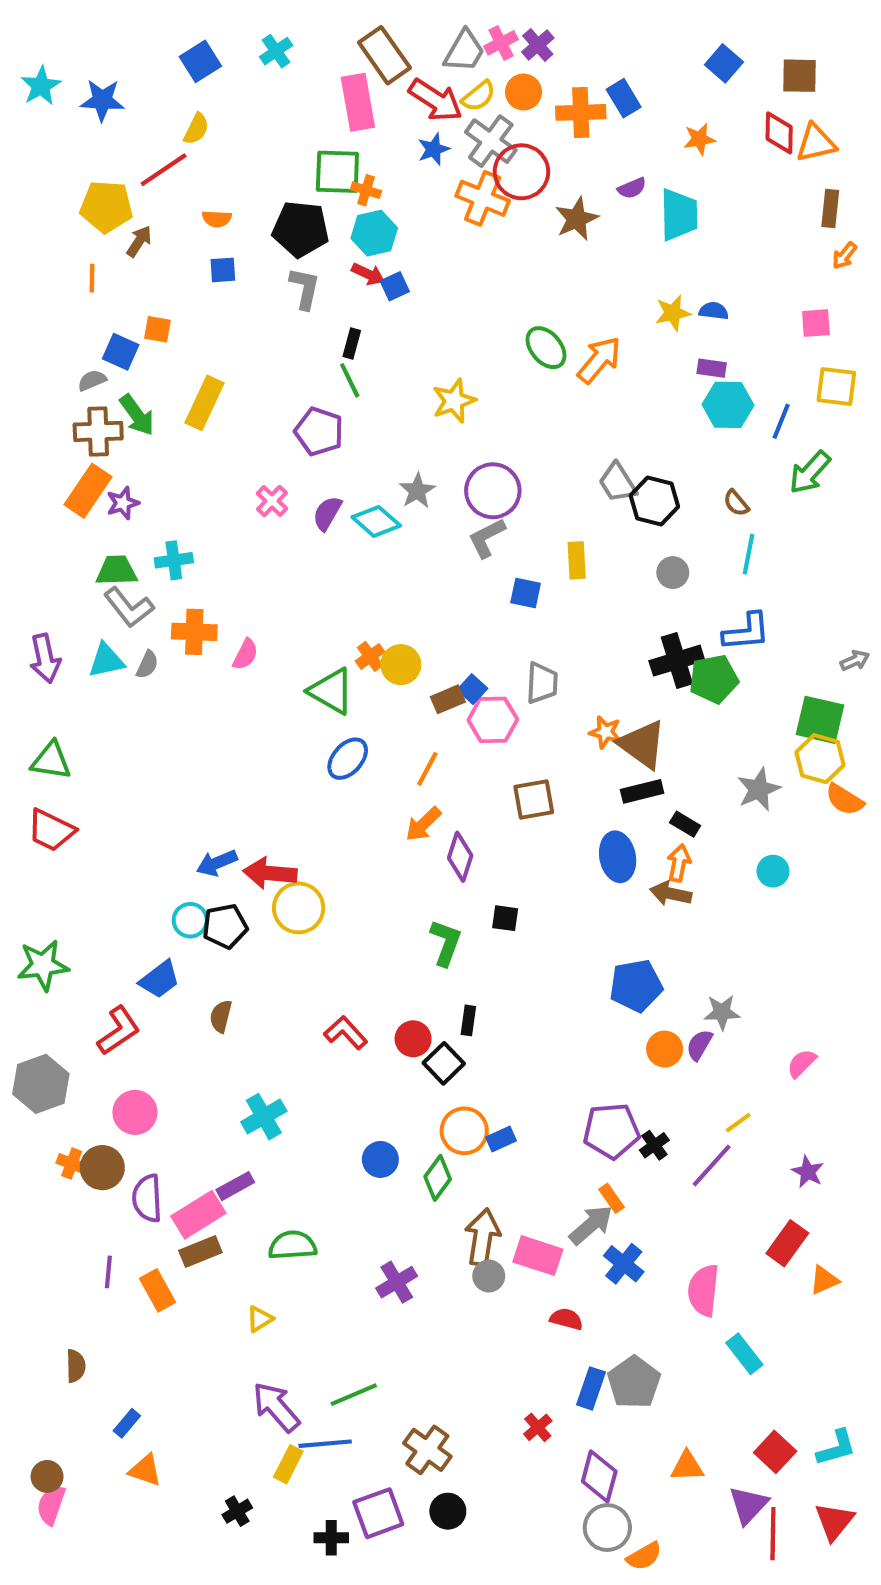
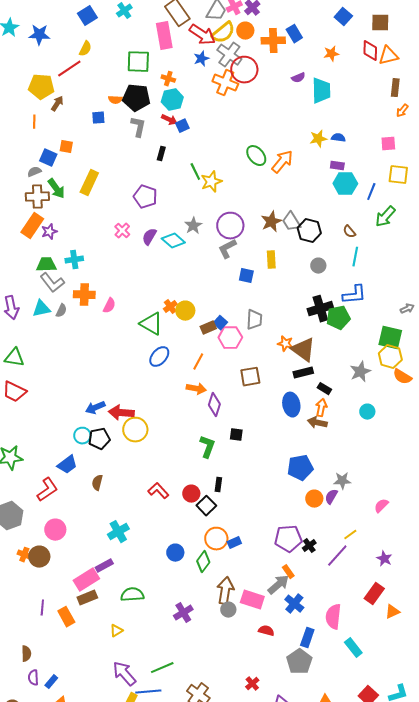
yellow semicircle: (479, 96) -> (223, 33), size x1.4
green square: (337, 172) -> (138, 62), moved
orange semicircle: (217, 219) -> (115, 100), moved
brown star: (577, 219) -> (271, 222), moved
green line: (350, 380) -> (195, 172), moved
orange arrow: (423, 824) -> (196, 389), turned -126
purple semicircle: (147, 1198) -> (33, 678), moved, size x0.7
blue rectangle: (591, 1388) -> (307, 638), moved

